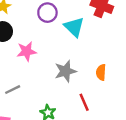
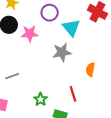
pink star: (27, 51) -> (30, 34), moved
gray star: (65, 71) -> (62, 52), moved

